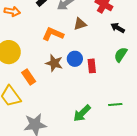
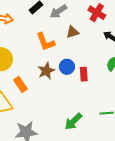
orange L-shape: (53, 34) -> (45, 42), turned -135
brown star: (54, 63) -> (46, 71), turned 30

